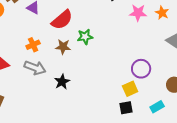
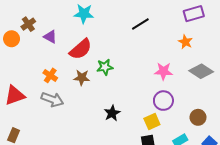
pink star: (138, 13) -> (163, 71), moved
orange cross: (33, 45) -> (50, 75), turned -32
black star: (62, 82) -> (112, 113), moved

